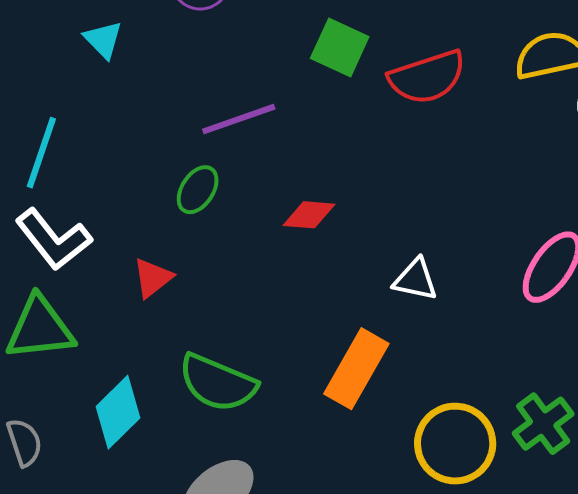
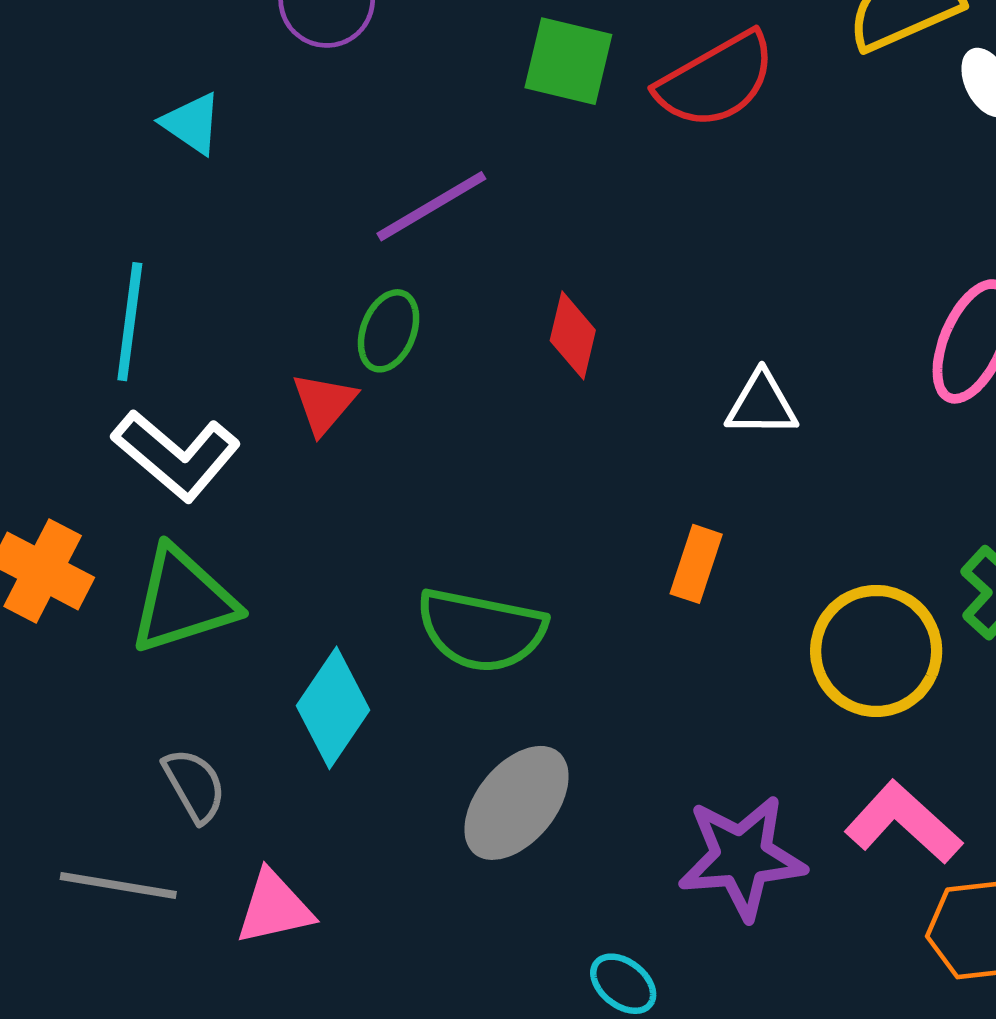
red diamond: (309, 215) -> (573, 335), turned -70
red triangle: (153, 278) -> (324, 403), moved
orange rectangle: (356, 369) -> (696, 564), size x0.6

